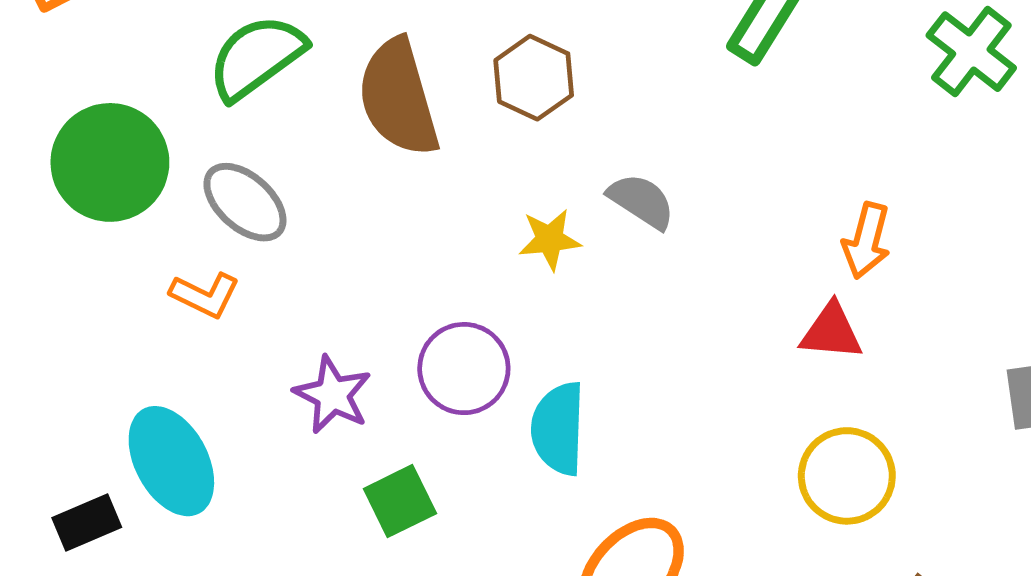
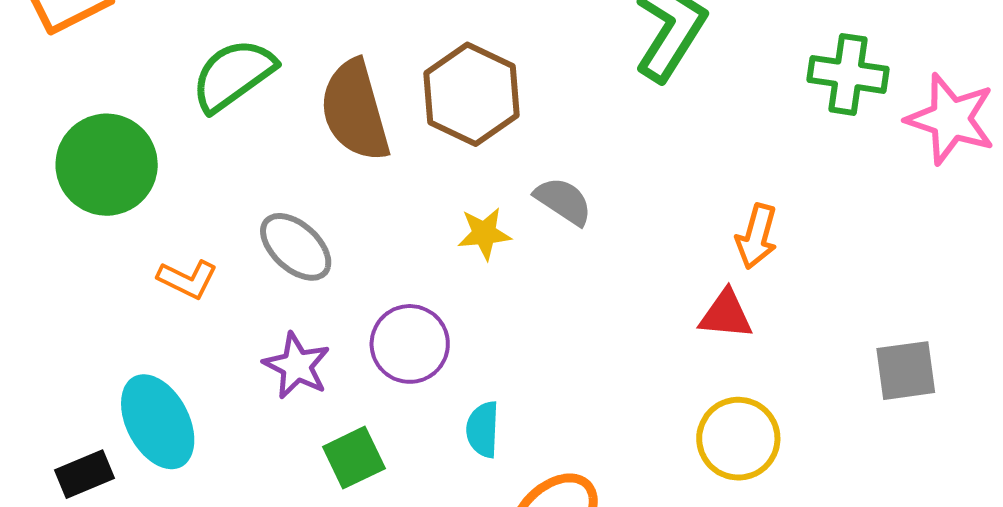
green cross: (971, 52) -> (848, 74), turned -30
brown hexagon: (534, 78) -> (472, 94), size x1.4
gray ellipse: (245, 202) -> (296, 247), moved
cyan semicircle: (558, 429) -> (483, 430), moved, size x0.7

